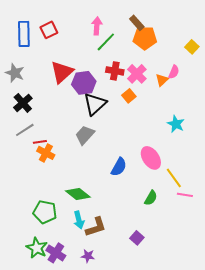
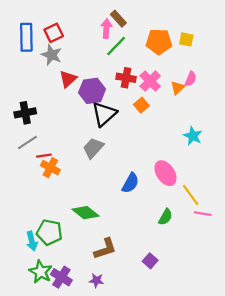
brown rectangle: (137, 23) -> (118, 19), moved
yellow square: (192, 47) -> (186, 39), moved, turned -32
red triangle: (62, 72) -> (68, 79), size x0.7
gray star: (15, 73) -> (52, 55), moved
black cross: (23, 103) -> (25, 113), turned 30
cyan arrow: (79, 220) -> (32, 241), moved

